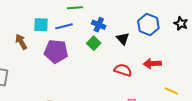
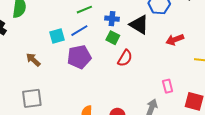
black triangle: (123, 39) -> (139, 25), size x1.5
brown arrow: (21, 42) -> (33, 60), moved
red semicircle: (123, 70) -> (125, 58), moved, turned 120

